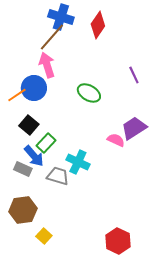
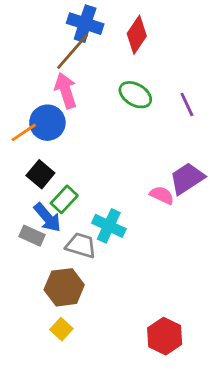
green ellipse: (89, 93) -> (135, 95), moved
brown hexagon: (23, 210) -> (64, 287), moved

